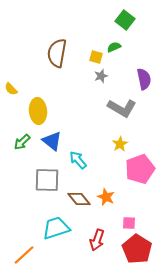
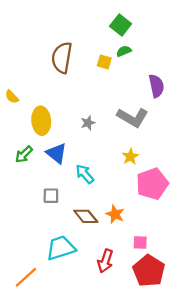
green square: (125, 20) -> (121, 25), moved
gray star: (101, 76) -> (88, 123), moved
gray square: (47, 180) -> (51, 196), size x0.6

